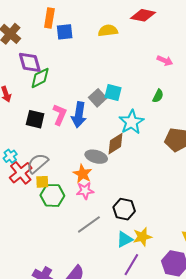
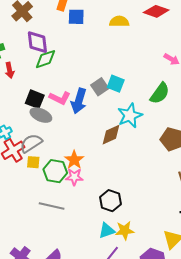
green semicircle: (158, 96) -> (160, 93), size x1.6
pink L-shape: (60, 115) -> (60, 98), turned 85
gray ellipse: (96, 157) -> (41, 115), moved
green hexagon: (52, 195) -> (55, 171), moved
gray line: (89, 224) -> (52, 206), moved, turned 40

